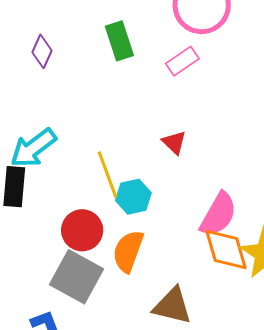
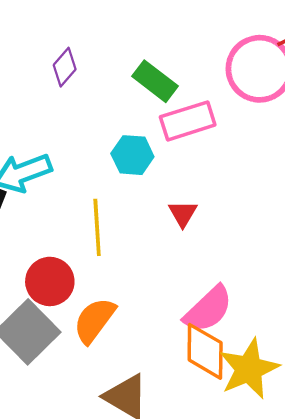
green rectangle: (119, 41) -> (155, 81), turned -51
pink rectangle: (182, 61) -> (188, 121), moved, size x1.4
cyan hexagon: (133, 197) -> (132, 155), moved

